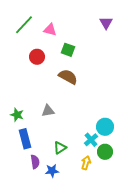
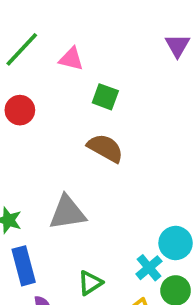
red circle: (37, 57) -> (20, 110), moved
gray triangle: (48, 111) -> (67, 213), size x1.5

